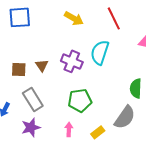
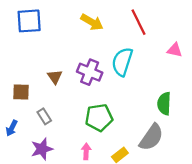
brown square: (19, 69) -> (21, 92), moved
gray rectangle: (33, 99) -> (44, 116), size x0.6

